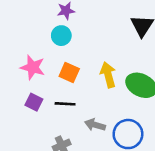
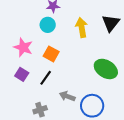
yellow arrow: (108, 75) -> (82, 28), moved
black line: (65, 104) -> (46, 78), turned -63

